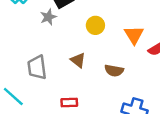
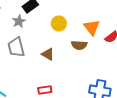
gray trapezoid: (37, 67) -> (16, 47), moved
brown semicircle: (114, 71) -> (79, 45), moved

